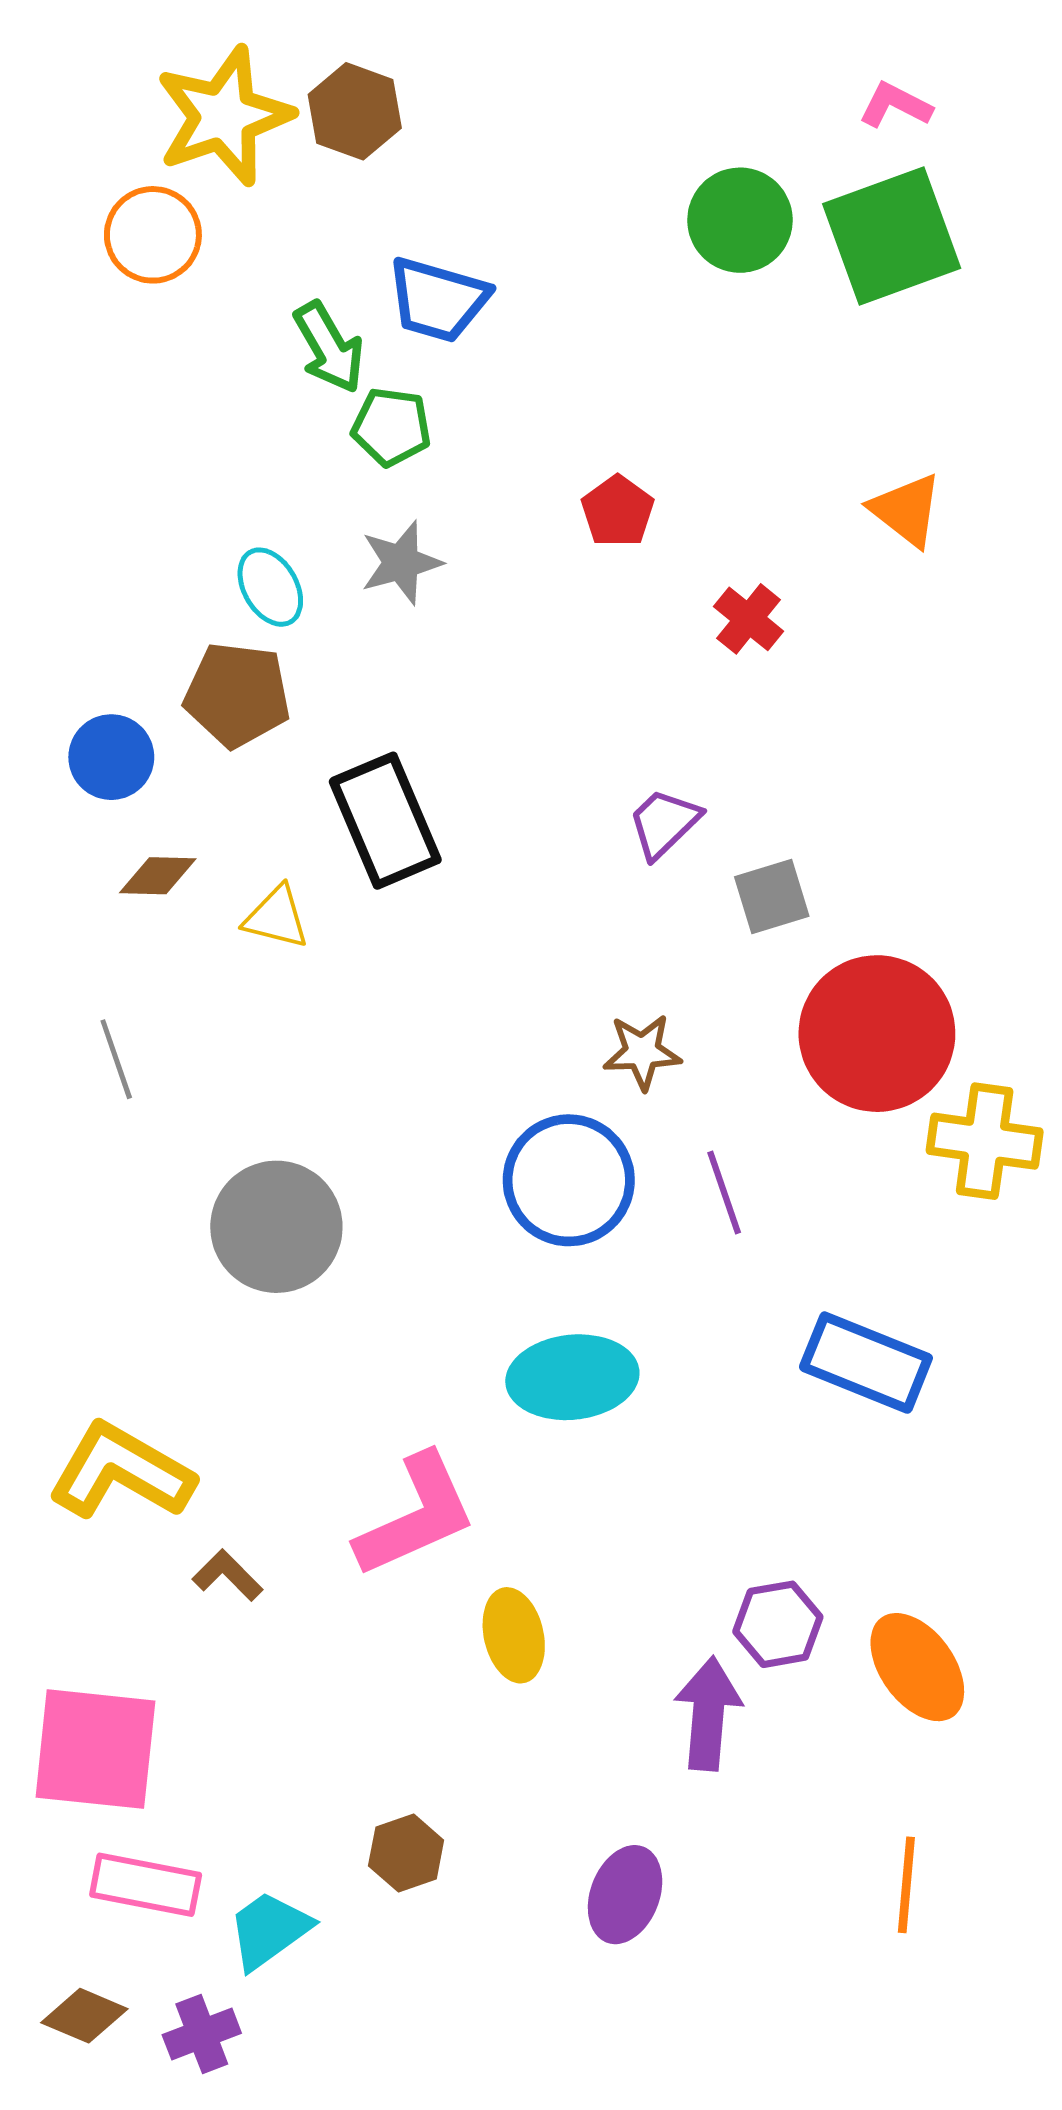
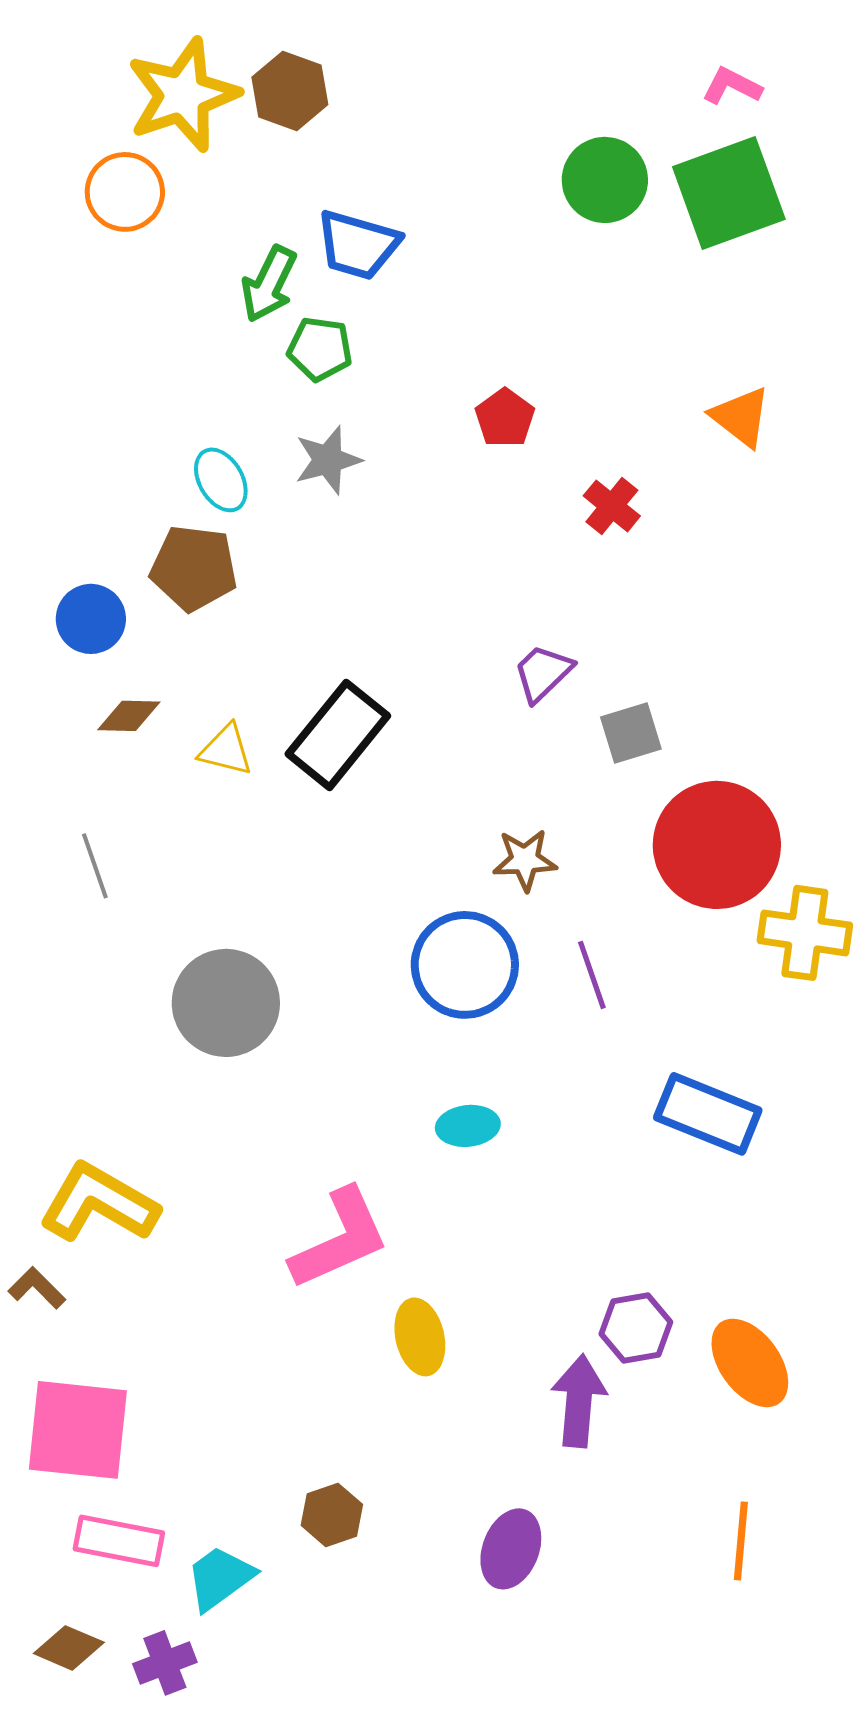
green arrow: (329, 347) -> (269, 284), turned 56
black rectangle: (385, 821) -> (338, 735), moved, turned 62
cyan ellipse: (572, 1377) -> (468, 1126), size x0.6
brown L-shape: (227, 1575) -> (37, 1288), moved

